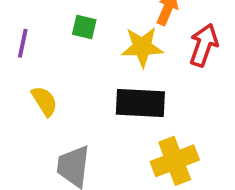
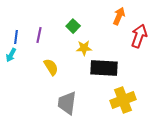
green square: (84, 27) -> (73, 26), turned 32
yellow star: (142, 47) -> (84, 48), moved, size x0.7

